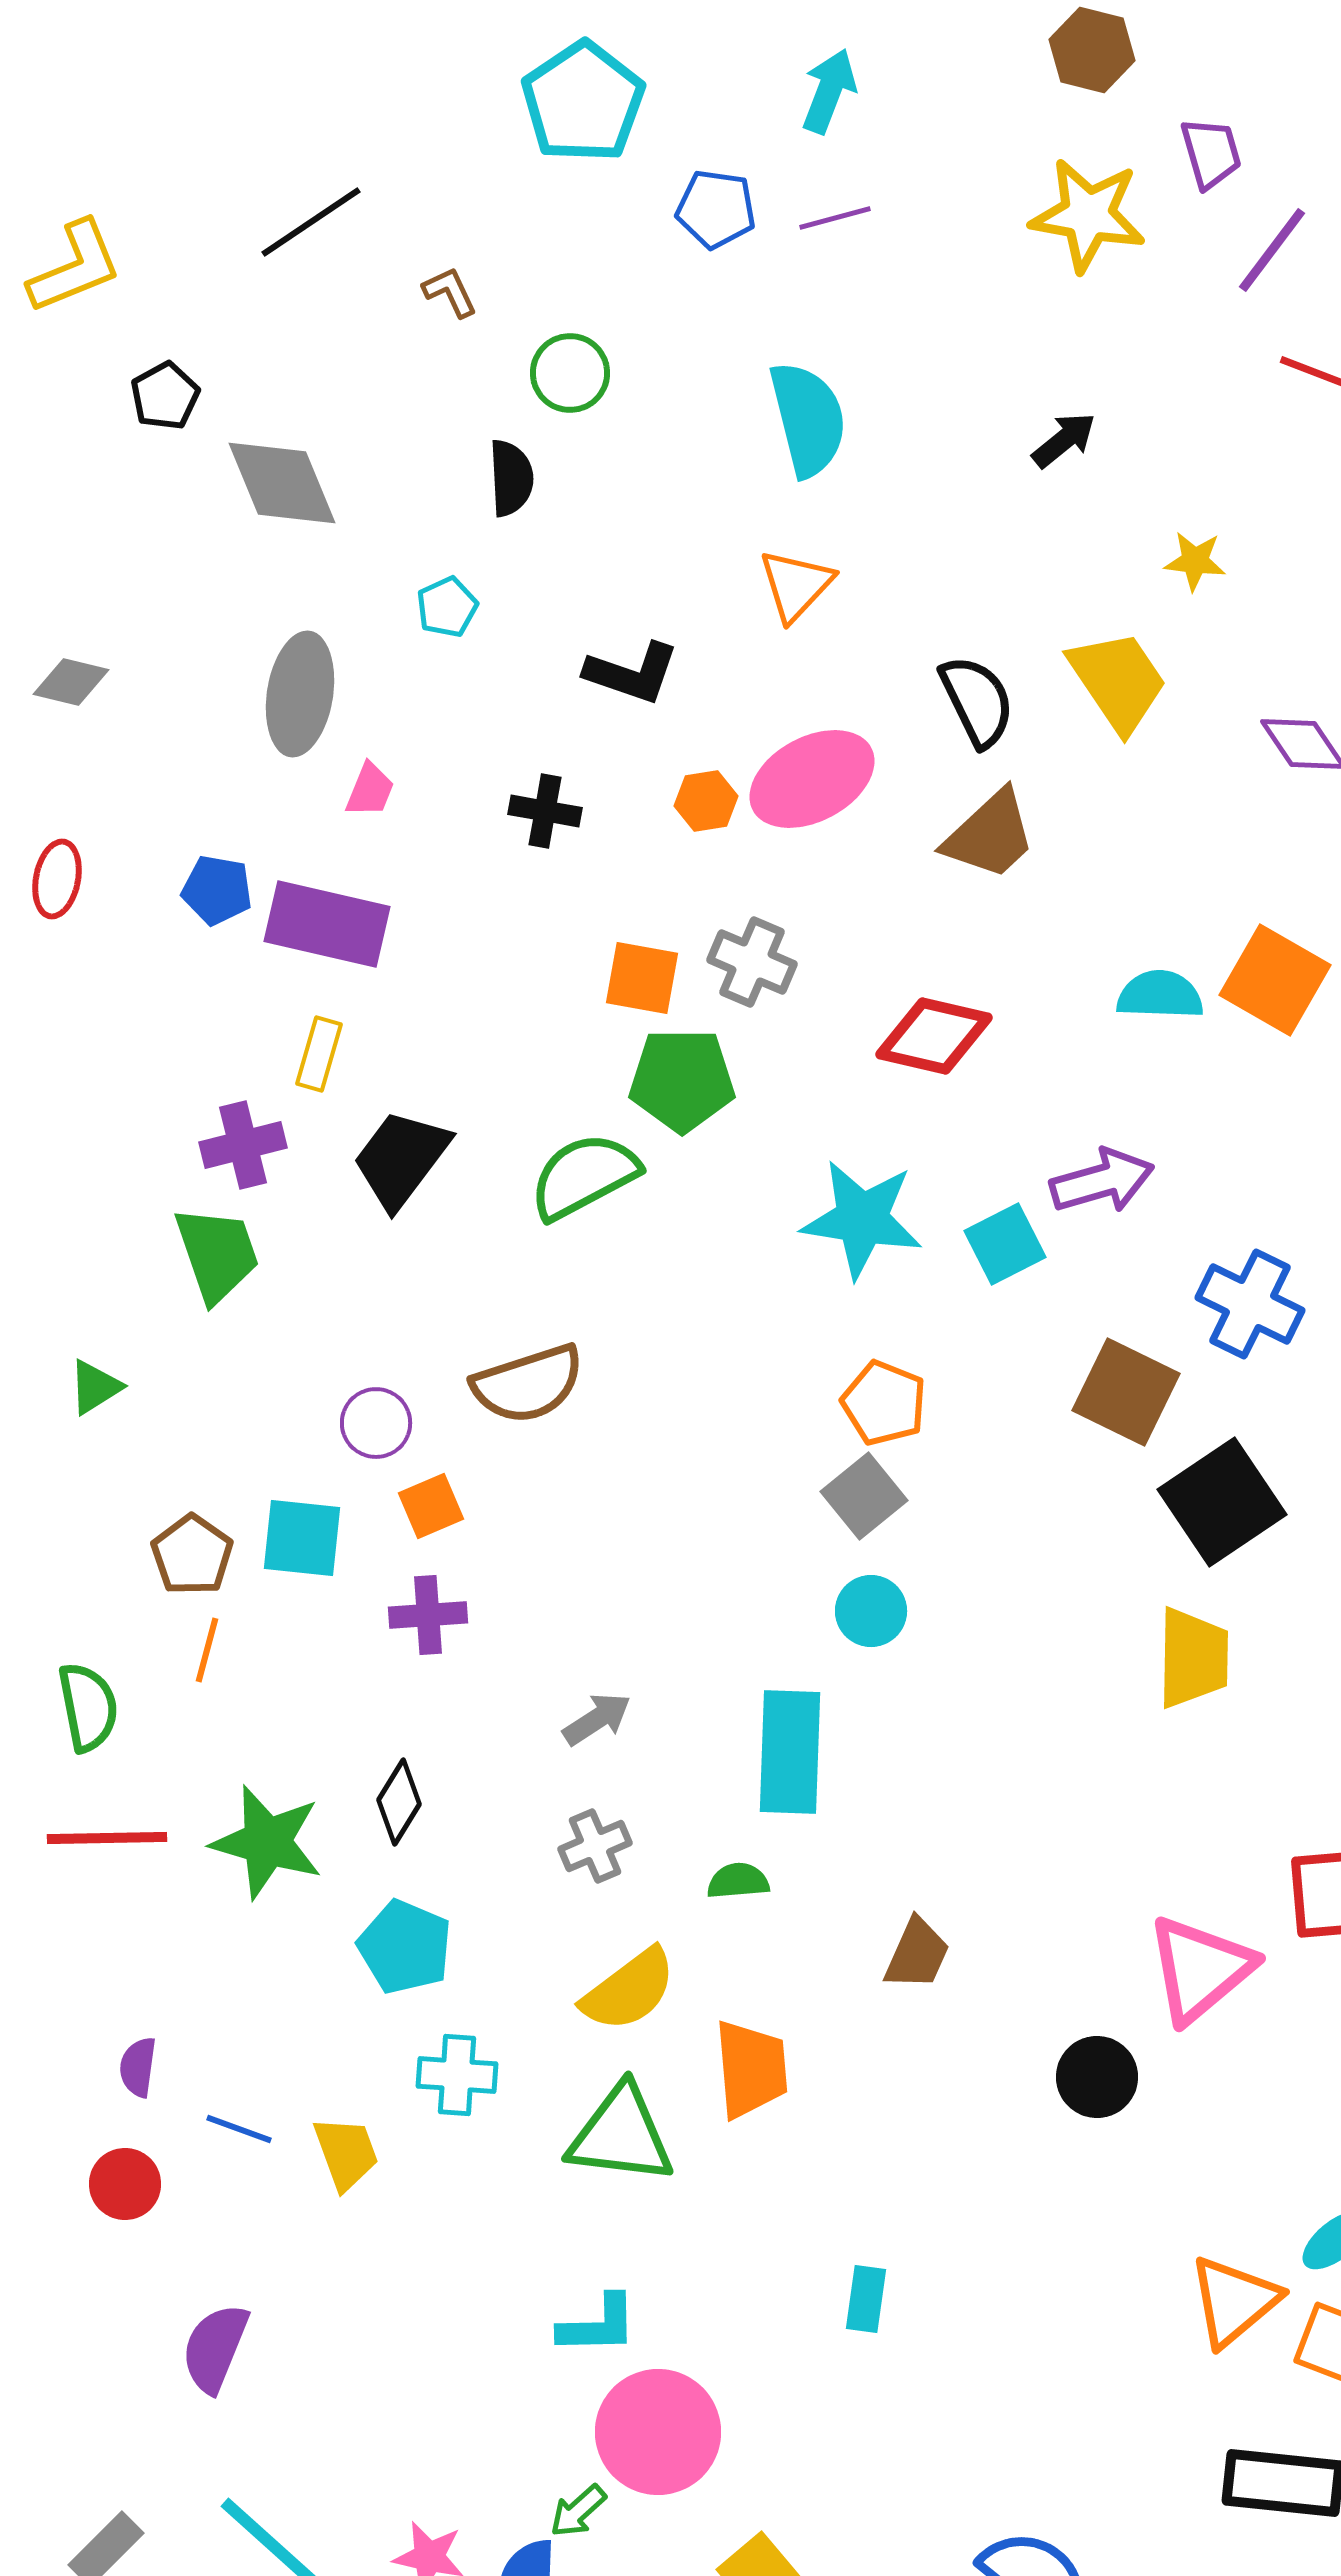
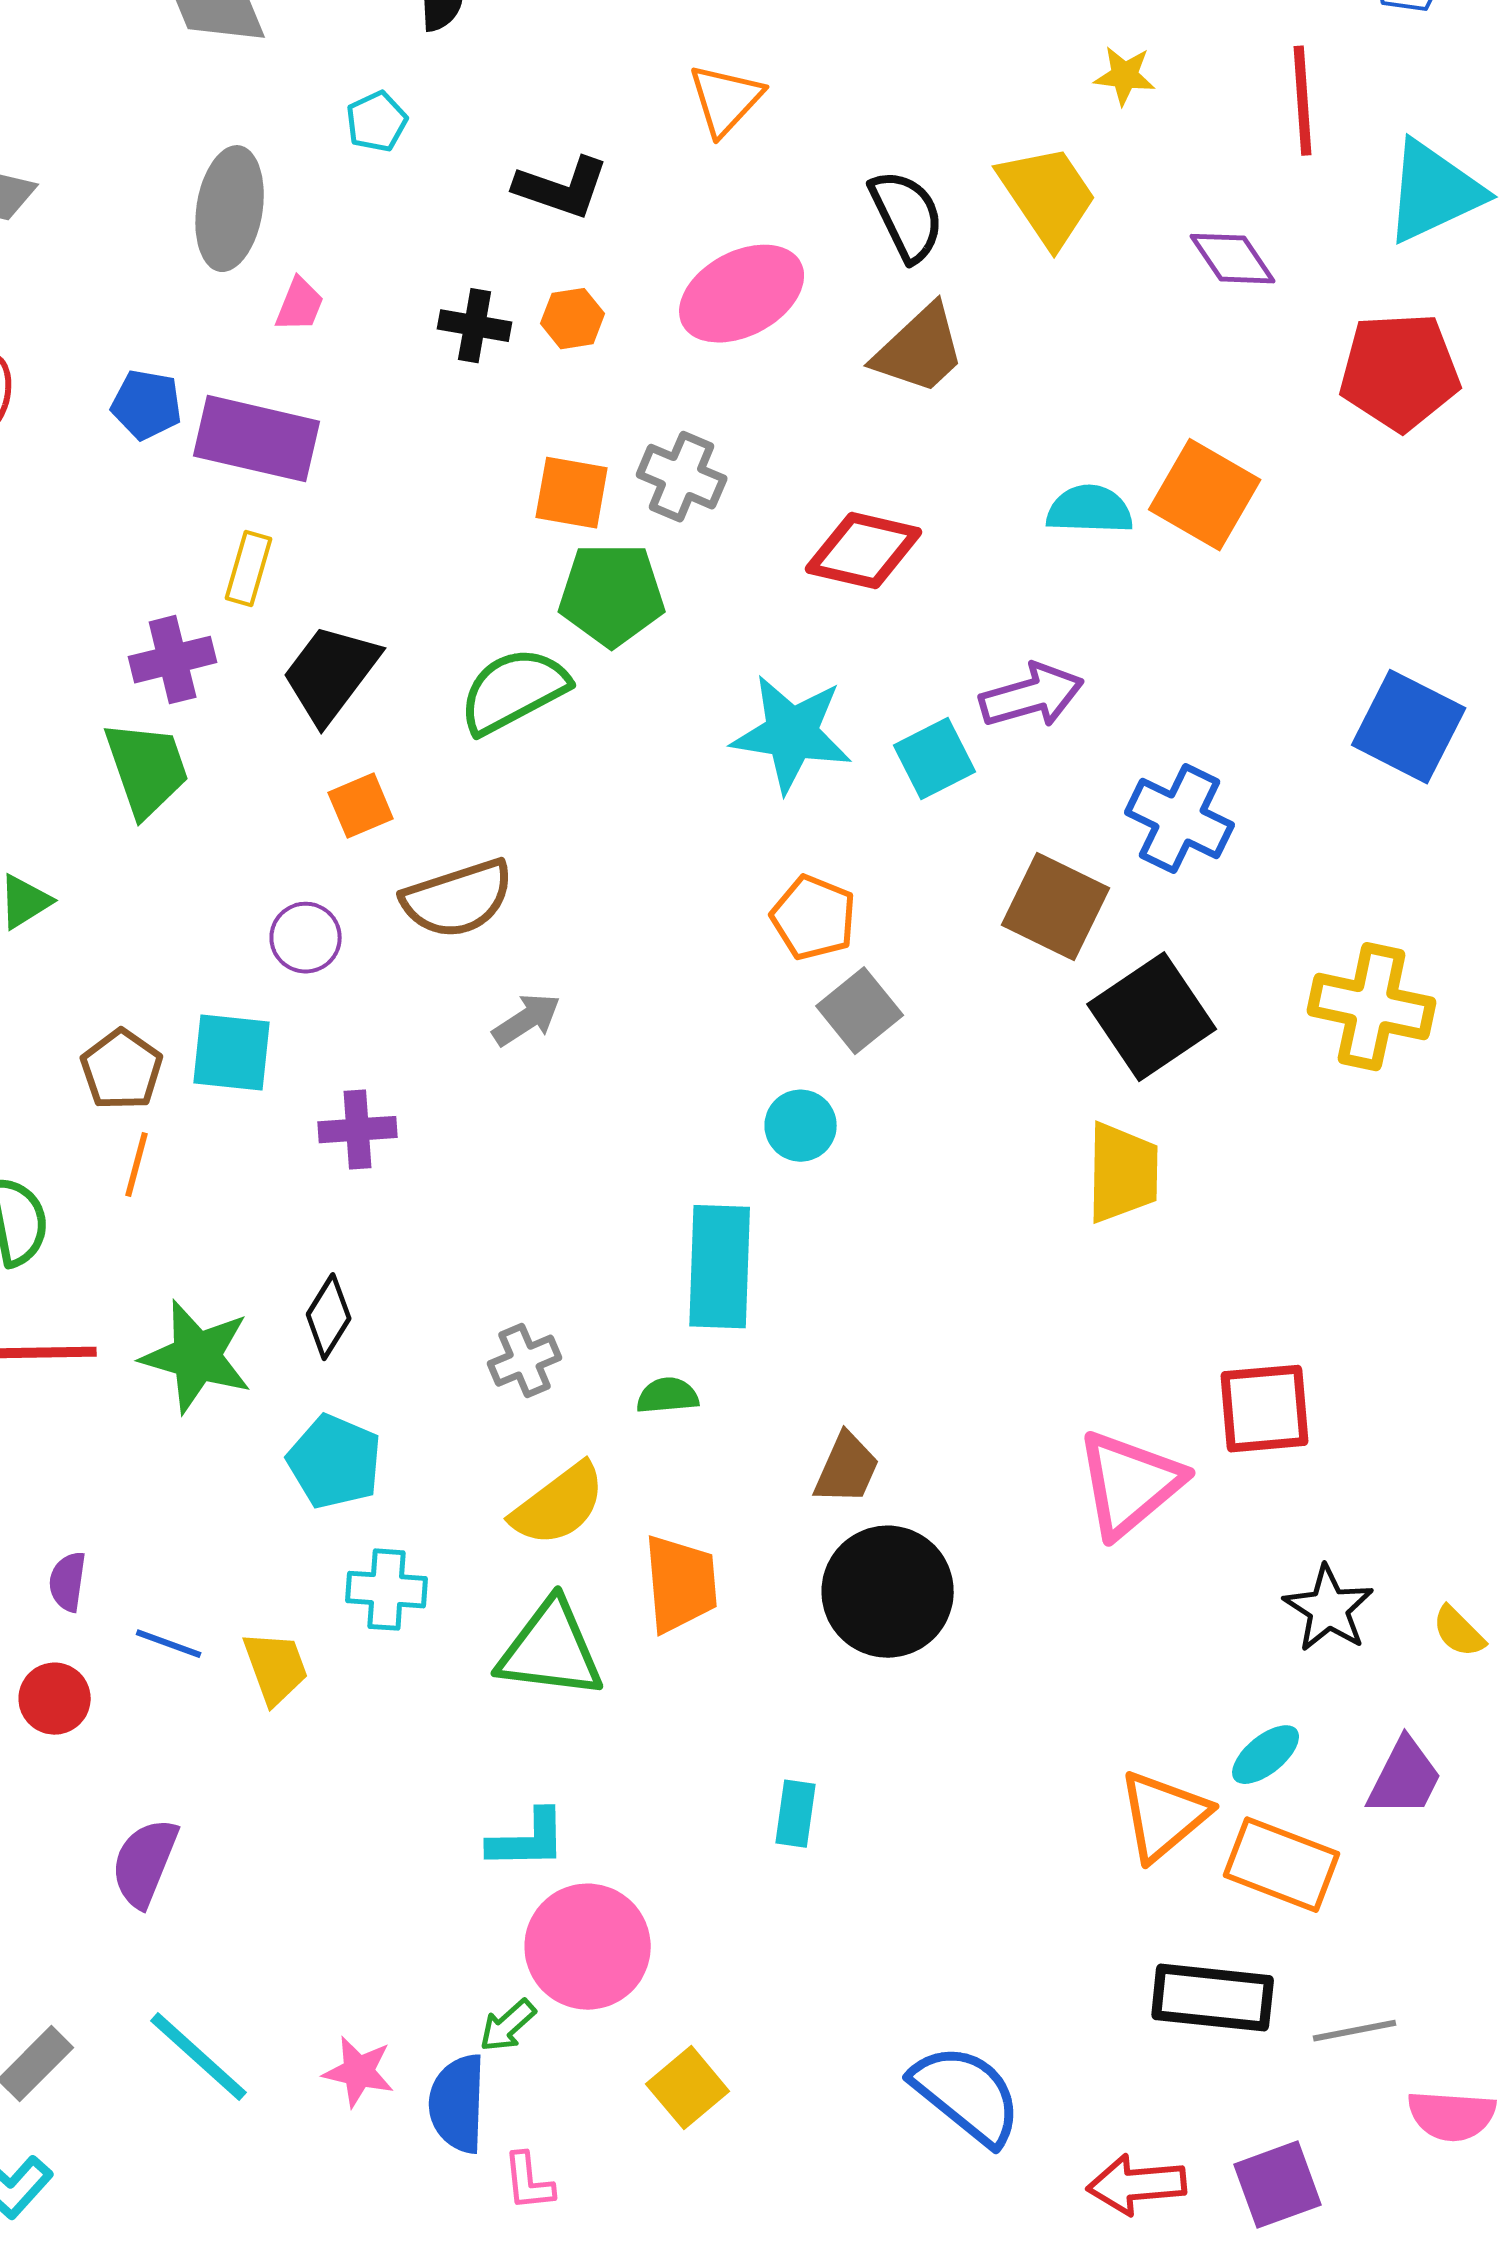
orange hexagon: (706, 801) -> (573, 319), moved
gray square: (864, 1496) -> (860, 1011), moved
orange square: (431, 1506) -> (361, 806), moved
gray arrow: (597, 1719) -> (527, 1020), moved
black circle: (1097, 2077) -> (888, 1592), moved, size x1.6

